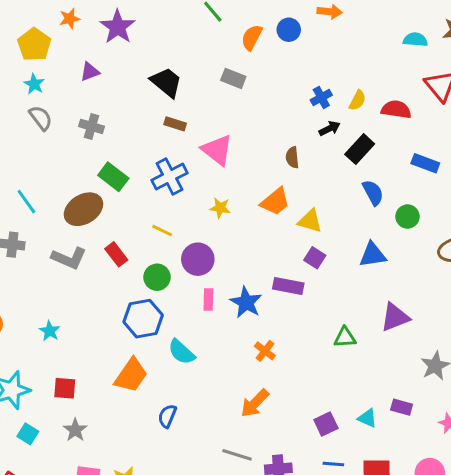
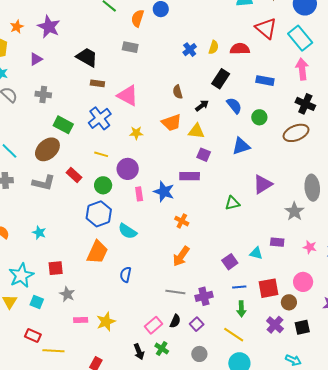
black arrow: (329, 128) -> (202, 106), moved
orange trapezoid: (275, 202) -> (171, 123), turned 30

